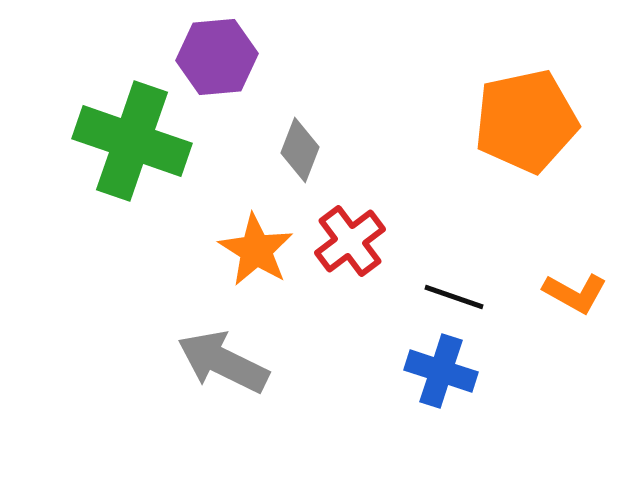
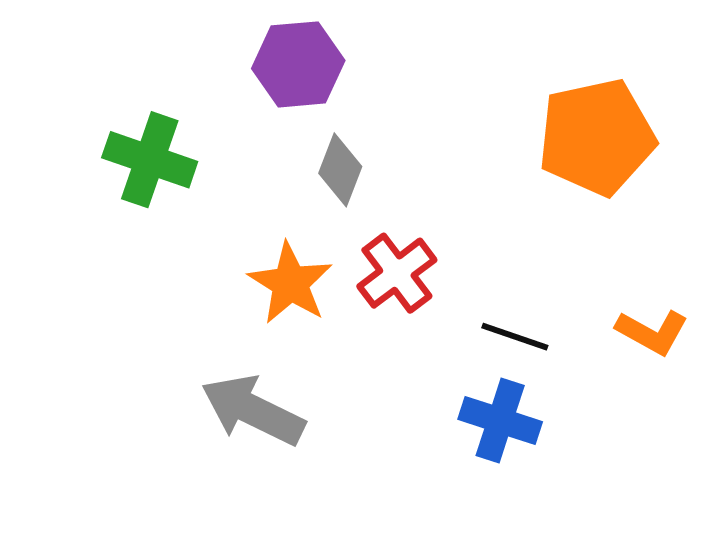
purple hexagon: (217, 57) -> (298, 64), moved
green cross: (132, 141) -> (150, 160), size x0.7

